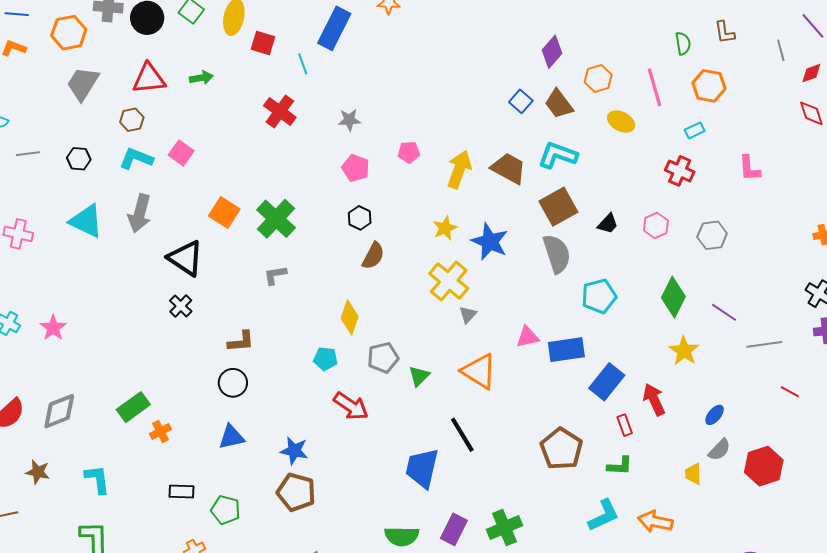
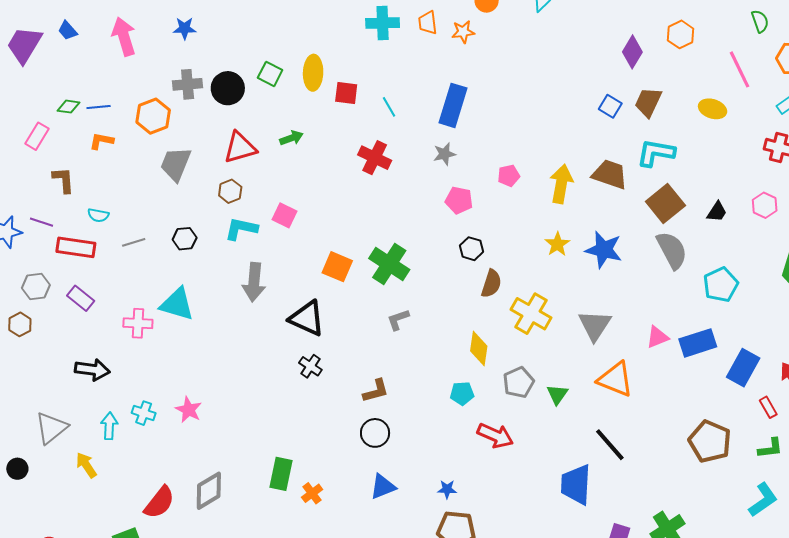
blue rectangle: (334, 28) -> (453, 105), moved
orange hexagon: (598, 78) -> (681, 34), moved
brown trapezoid: (559, 104) -> (648, 102), turned 72
cyan triangle: (86, 221) -> (177, 304), moved
yellow cross: (449, 281) -> (531, 314), moved
gray triangle: (468, 315) -> (595, 325), size x1.8
green rectangle: (133, 407) -> (281, 474), turned -32
blue star: (294, 451) -> (447, 489), size x0.7

